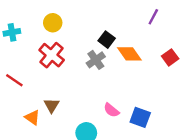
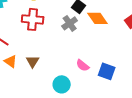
red cross: (52, 55) -> (33, 19), turned -35
orange triangle: (32, 117) -> (11, 61), moved

